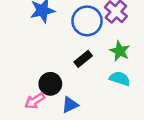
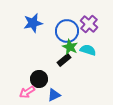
green star: (120, 51) -> (70, 47), moved
cyan semicircle: (120, 79) -> (88, 50), moved

